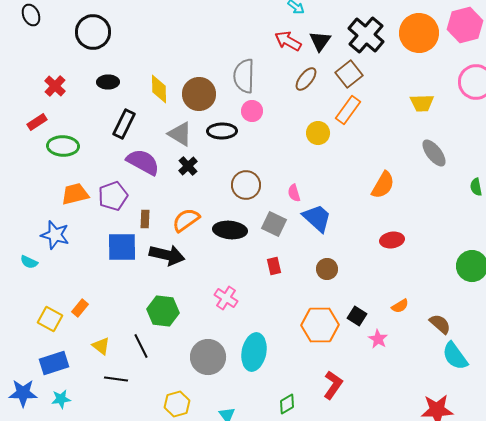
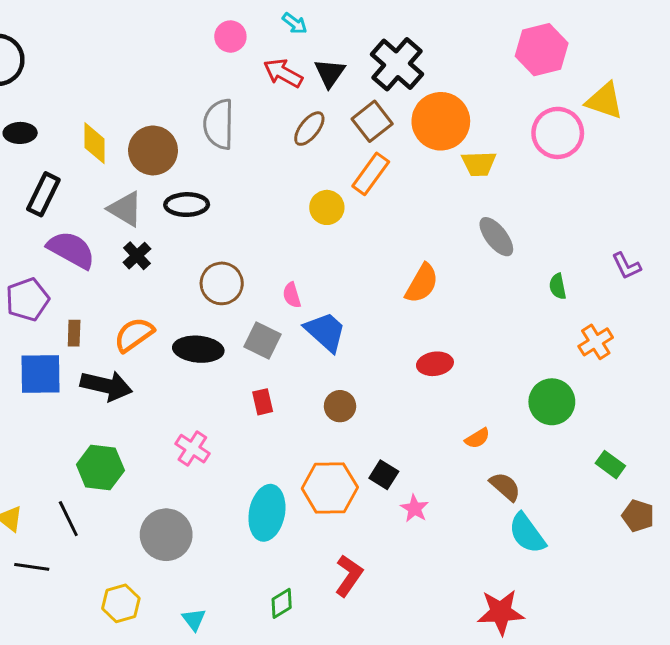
orange circle: (419, 33) -> (441, 121), moved
pink circle: (252, 111) -> (230, 37), moved
orange semicircle: (400, 306) -> (477, 438), moved
cyan ellipse: (254, 352) -> (267, 513), moved

